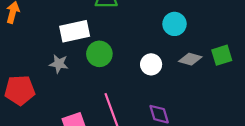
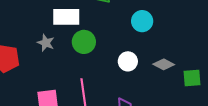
cyan circle: (175, 24) -> (142, 21), moved
green square: (222, 55) -> (192, 78), moved

